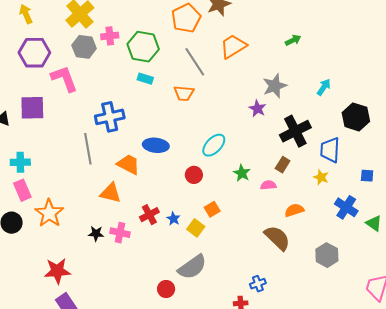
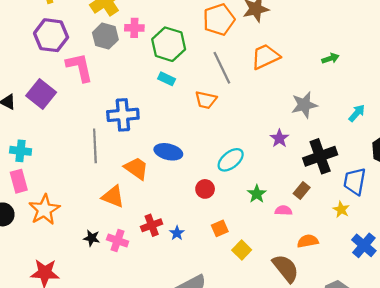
purple square: (32, 108) -> (41, 94), turned 32
purple star: (257, 109) -> (279, 138), moved
yellow square: (196, 228) -> (242, 250), moved

